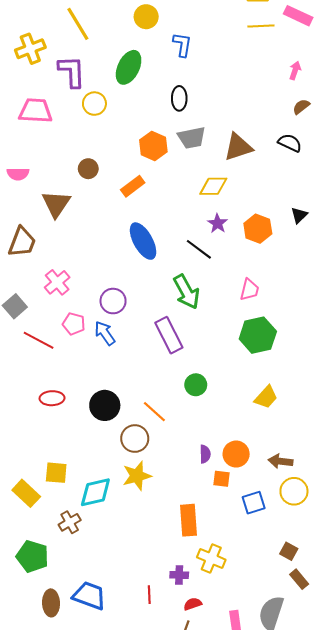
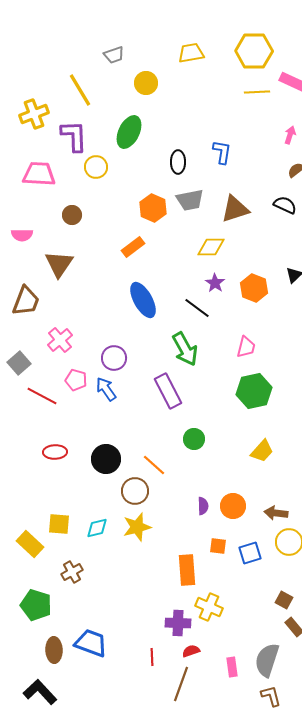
blue L-shape: (182, 45) -> (222, 152), moved
brown circle: (88, 169) -> (72, 215), moved
orange square: (222, 479) -> (218, 546), moved
cyan diamond: (95, 492) -> (97, 528), moved, size x0.7
purple cross: (179, 575) -> (178, 623), size x1.4
red line: (149, 595) -> (152, 657), moved

